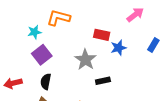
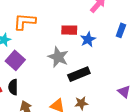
black rectangle: (103, 81) -> (79, 74), size x1.5
black semicircle: (46, 82) -> (13, 87), moved

